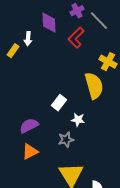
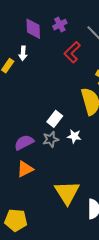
purple cross: (77, 11) -> (60, 25), moved
purple diamond: (49, 23) -> (33, 29), moved
gray star: (66, 140) -> (51, 139), moved

